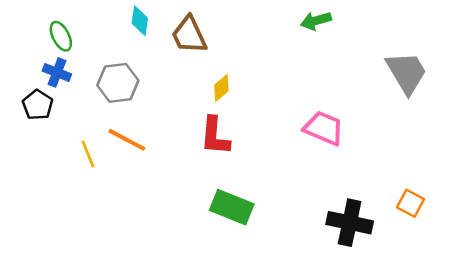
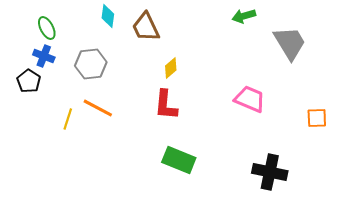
gray trapezoid: (407, 72) -> (290, 43), moved
yellow line: (88, 154) -> (68, 119), turned 40
orange square: (410, 203) -> (317, 118), moved, turned -30

